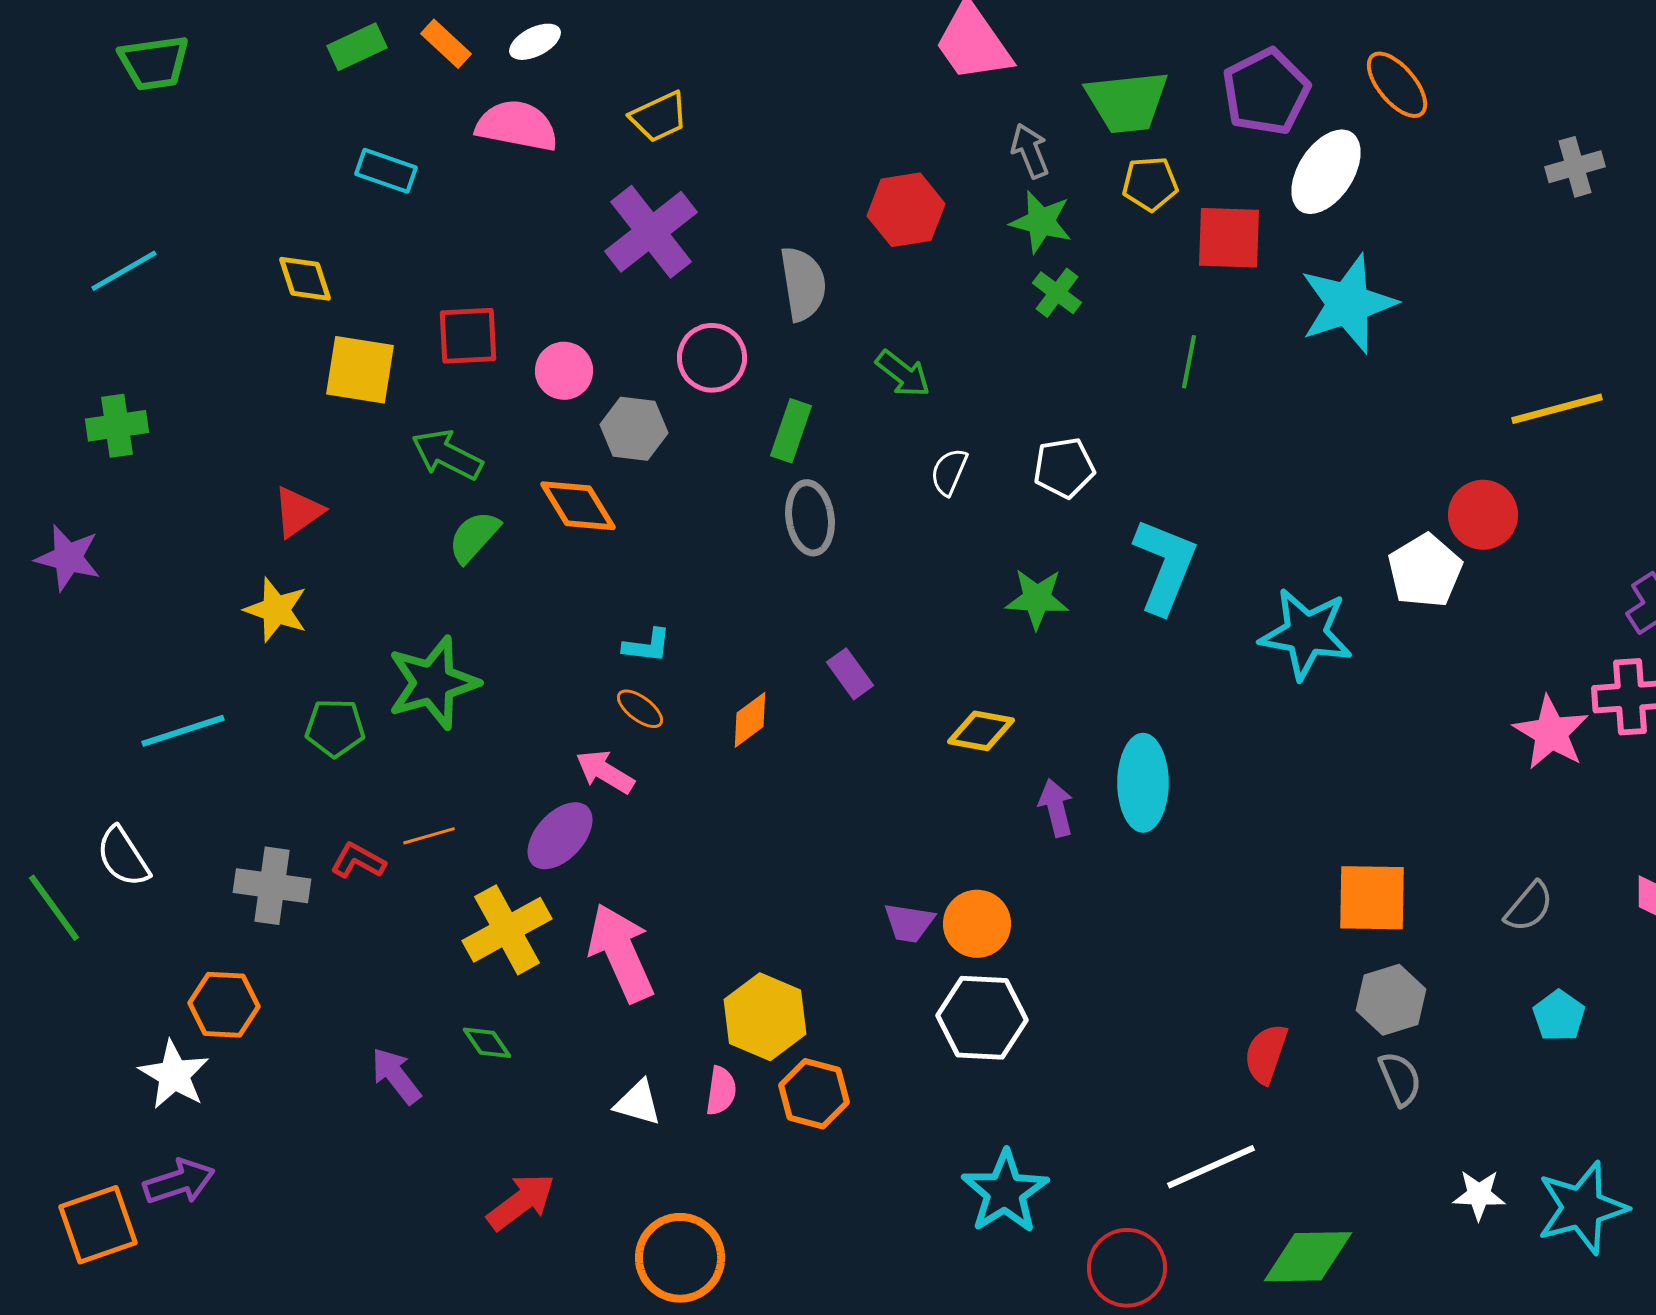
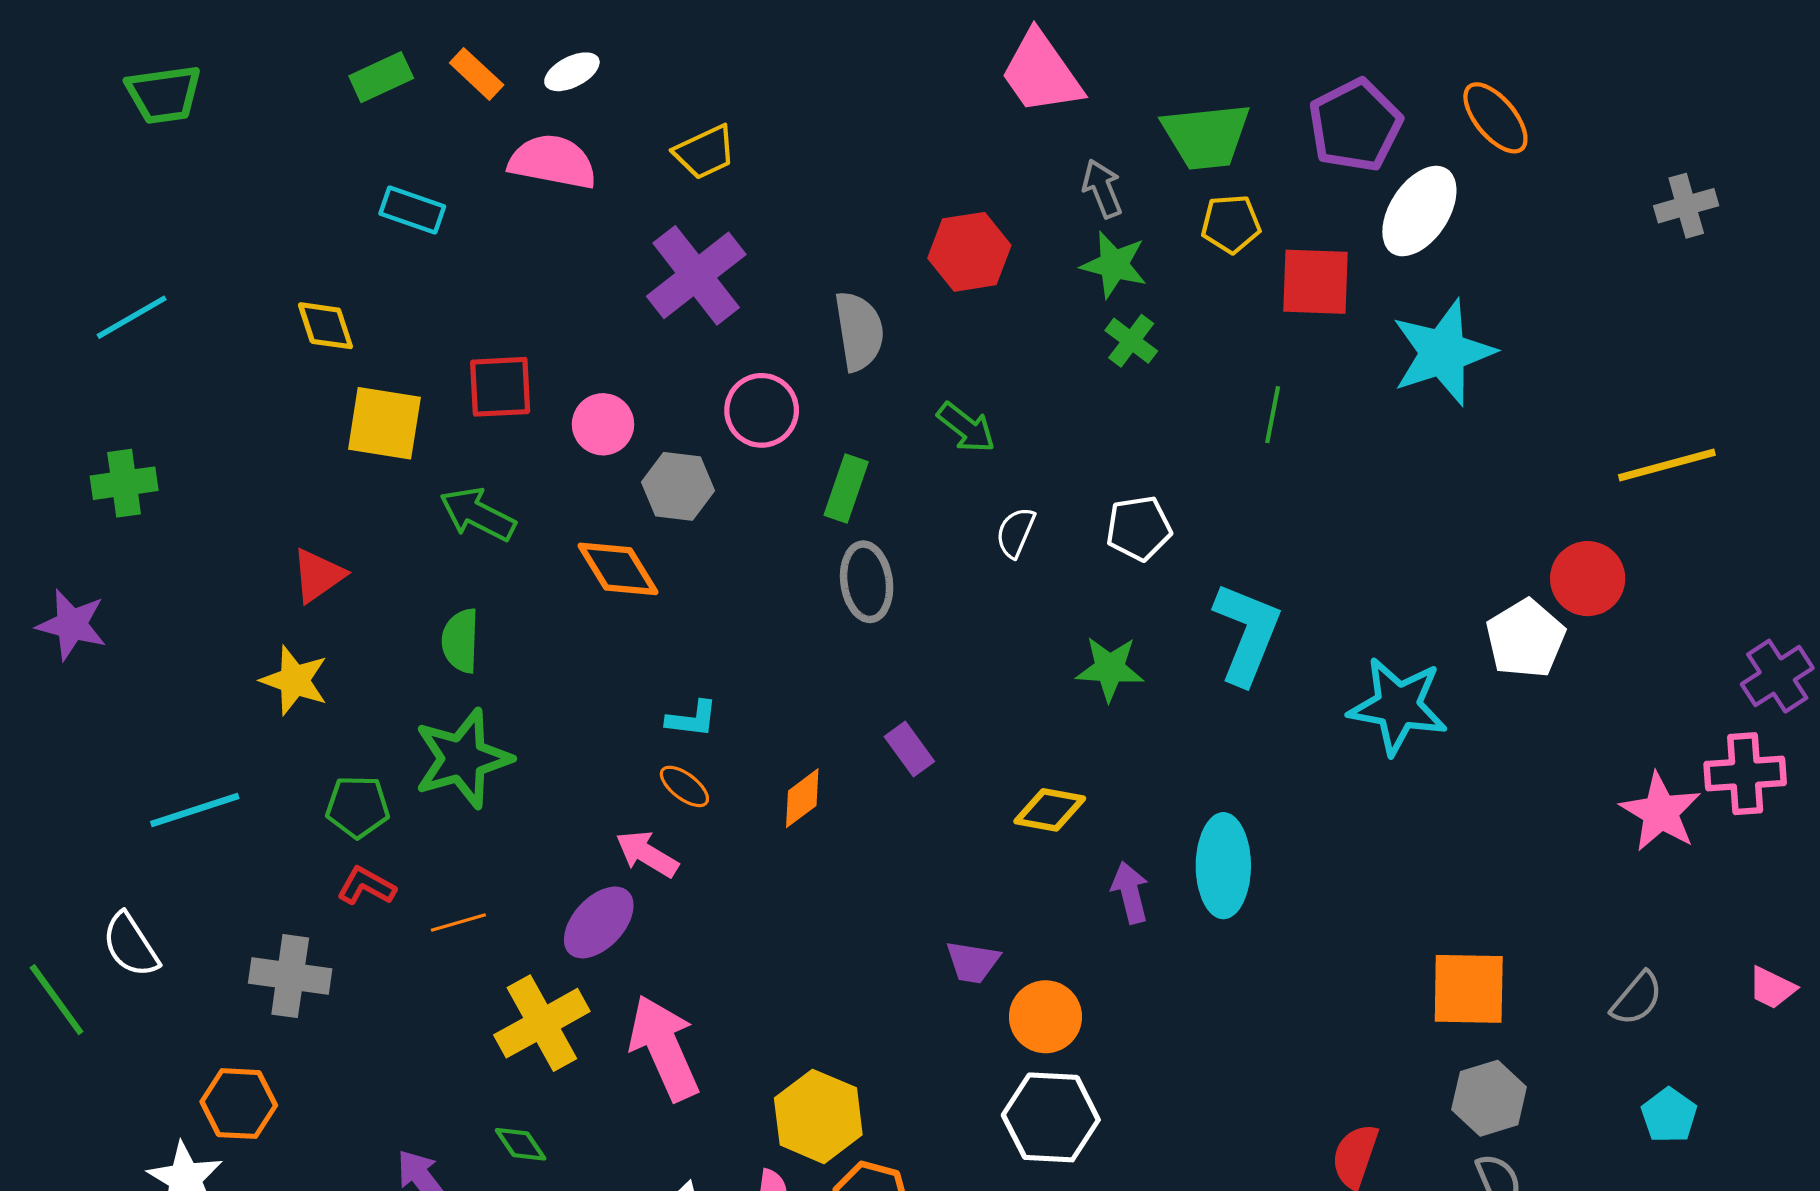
green semicircle: (474, 537) -> (461, 641), moved, turned -40
red L-shape: (358, 861) -> (366, 886), moved
purple trapezoid: (909, 923) -> (973, 962), moved

